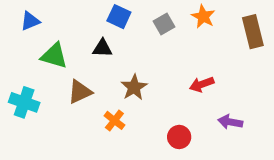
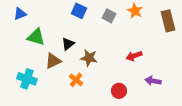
gray square: (164, 24) -> (109, 16), turned -32
black triangle: (102, 48) -> (68, 44), moved, turned -40
brown star: (134, 87) -> (89, 58), turned -30
cyan cross: (24, 102) -> (27, 79), moved

